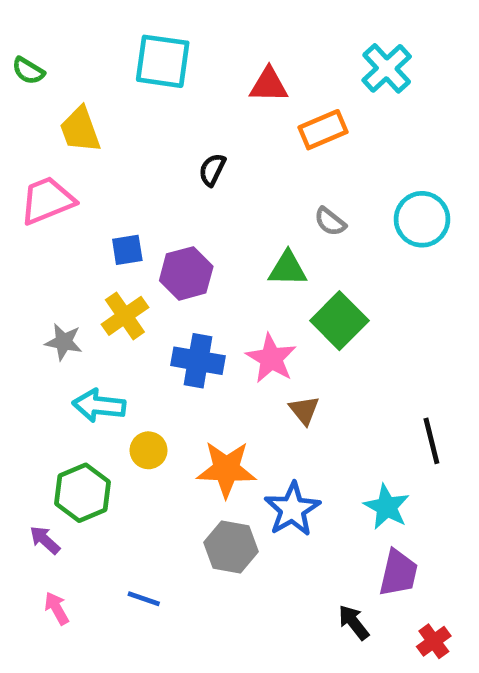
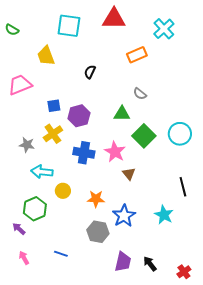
red triangle: (269, 85) -> (114, 19), moved, size x1.4
yellow trapezoid: (80, 130) -> (46, 56), moved
cyan circle: (422, 219) -> (180, 134), moved
orange star: (226, 469) -> (96, 199), size x0.7
purple trapezoid: (398, 573) -> (123, 262), moved

